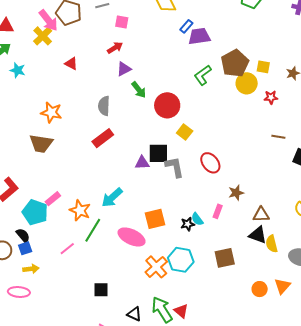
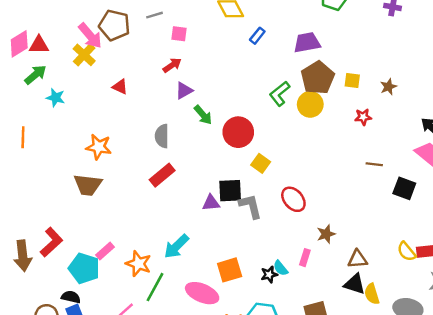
purple trapezoid: (199, 36) -> (307, 43), moved
yellow circle: (247, 83) -> (310, 104), moved
black semicircle: (23, 235) -> (71, 297), turned -35

